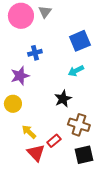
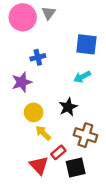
blue square: (80, 41) -> (86, 44), turned 30
yellow circle: (13, 104) -> (34, 112), moved
yellow arrow: (29, 132) -> (43, 133), moved
black square: (84, 155) -> (76, 168), moved

